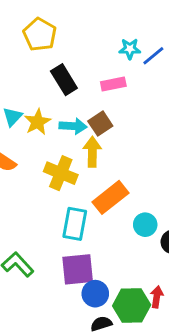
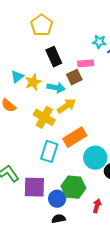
brown square: (100, 124) -> (74, 77), moved
yellow arrow: (92, 152) -> (67, 106), turned 48
cyan circle: (145, 225) -> (95, 158), size x1.5
purple square: (78, 269) -> (34, 187), moved
green hexagon: (132, 305) -> (73, 187), moved

